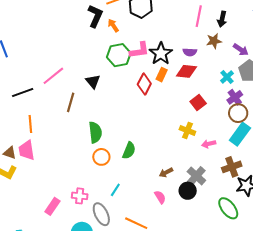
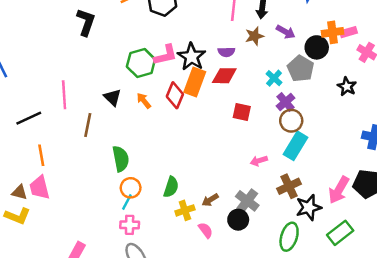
black L-shape: (95, 16) -> (86, 22), moved
orange arrow: (113, 25) -> (144, 101), moved
purple arrow: (241, 50) -> (286, 32), moved
orange rectangle: (162, 75) -> (195, 82), size x1.6
pink line: (53, 76) -> (64, 95), turned -50
red square: (198, 102) -> (242, 112), turned -35
yellow cross: (187, 131) -> (185, 210), moved, turned -35
green semicircle: (129, 151) -> (171, 187), moved
cyan line: (115, 190) -> (127, 202), moved
pink cross: (80, 196) -> (130, 225), moved
green ellipse: (228, 208) -> (289, 237), turned 60

